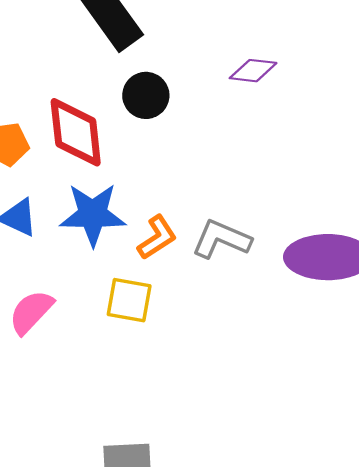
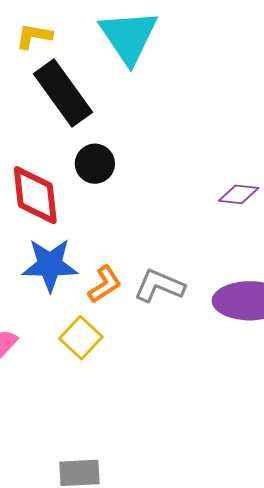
purple diamond: (253, 71) -> (239, 194), moved
yellow square: (129, 300) -> (81, 338), turned 33

